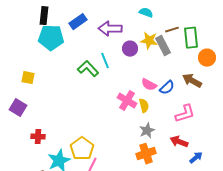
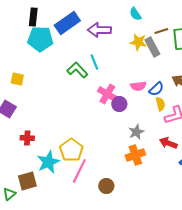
cyan semicircle: (146, 13) -> (135, 14), turned -144
blue rectangle: (78, 22) -> (67, 23), size x1.4
purple circle: (130, 49) -> (119, 104), moved
pink semicircle: (149, 85) -> (138, 86), turned -35
pink cross: (127, 101) -> (107, 94), moved
yellow semicircle: (144, 106) -> (160, 104), moved

